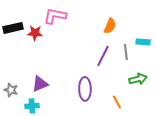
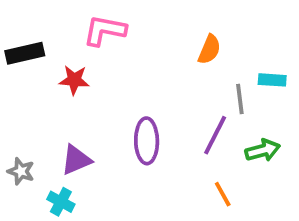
red star: (35, 33) -> (74, 80), moved
purple line: (103, 56) -> (215, 135), moved
purple ellipse: (85, 89) -> (147, 141), moved
cyan cross: (32, 106) -> (61, 202), turned 32

